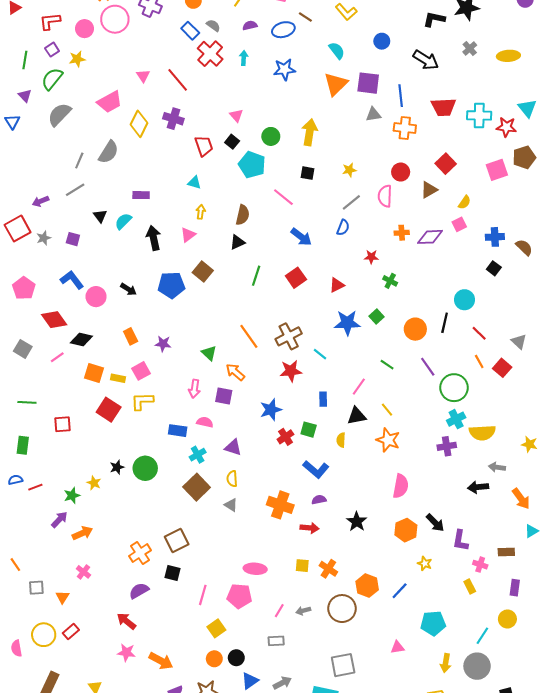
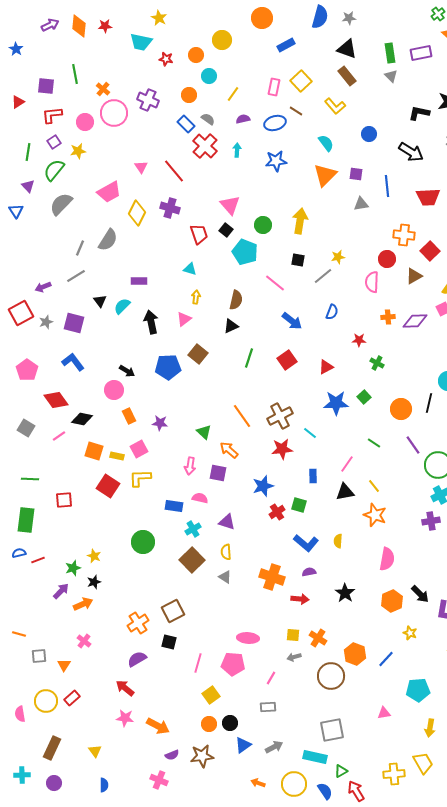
purple square: (368, 83) -> (356, 174), size x0.6
pink triangle: (236, 115) -> (230, 205), size x1.5
orange cross: (405, 128) -> (404, 235), moved
gray line: (351, 202) -> (323, 276), moved
purple square: (73, 239) -> (74, 323), size x1.5
pink circle: (96, 297) -> (114, 390), moved
yellow semicircle: (341, 440) -> (338, 541), moved
green rectangle: (23, 445) -> (26, 520), size x1.4
black star: (117, 467) -> (94, 582), moved
orange line: (15, 565) -> (19, 634), turned -40
gray arrow: (303, 611) -> (294, 657), moved

